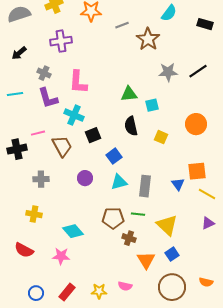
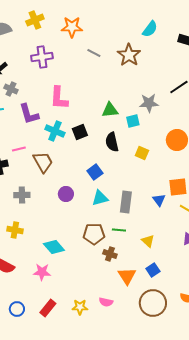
gray line: (122, 25) -> (94, 53), moved, turned 48
gray star: (168, 72) -> (149, 103), moved
gray cross: (44, 73) -> (11, 89), moved
black square: (93, 135) -> (80, 132), moved
yellow triangle: (167, 225) -> (148, 241), size x0.6

